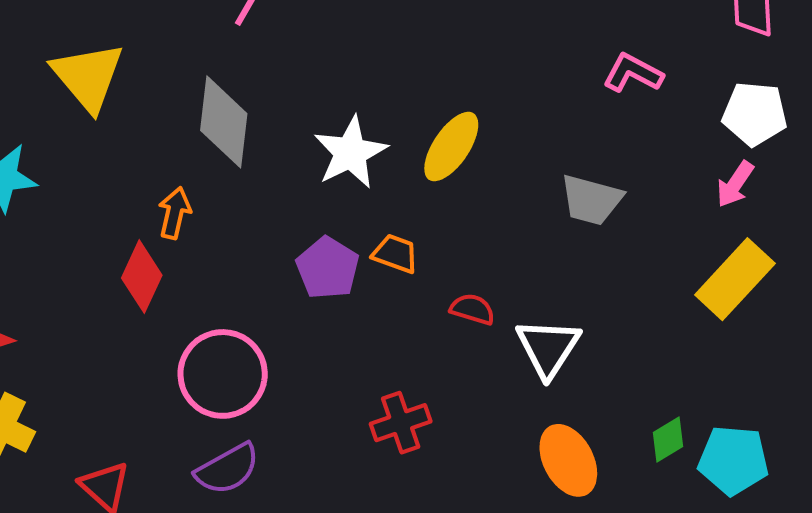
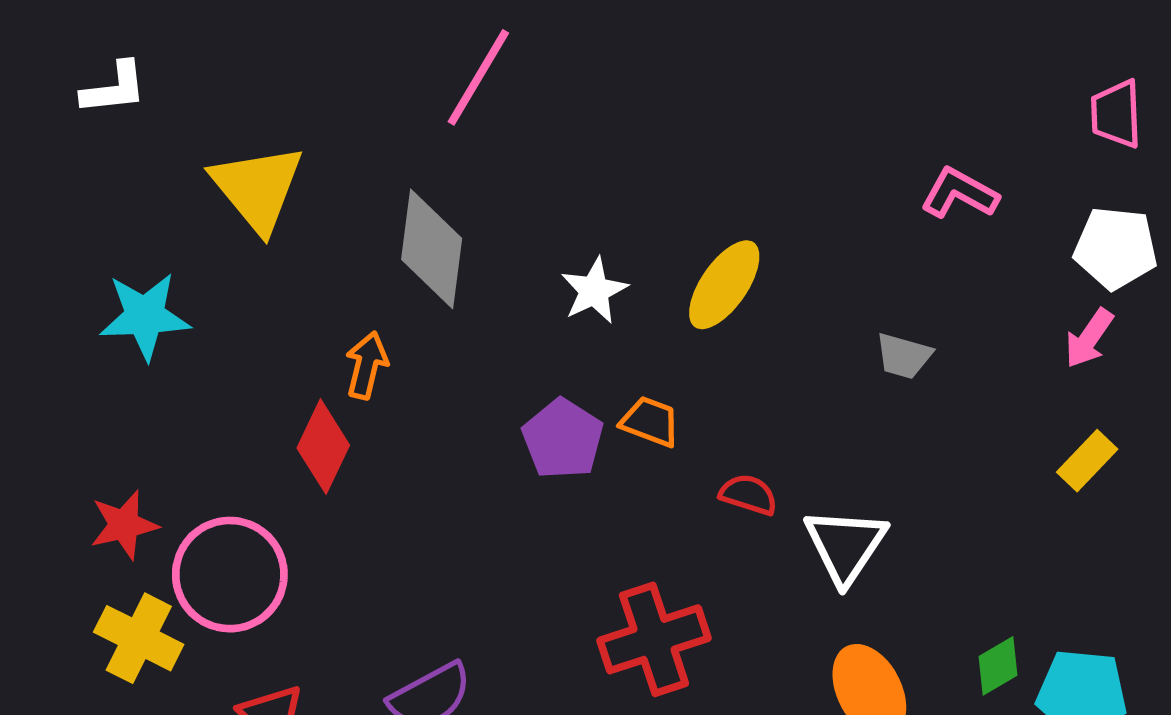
white star: (350, 152) -> (594, 291), size x0.7
gray trapezoid: (591, 200) -> (904, 356), size x0.7
yellow rectangle: (735, 279) -> (1087, 461), size x0.6
pink circle: (223, 374) -> (230, 575), moved
red cross: (401, 423) -> (654, 639), size x1.4

